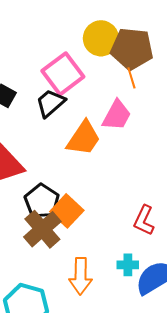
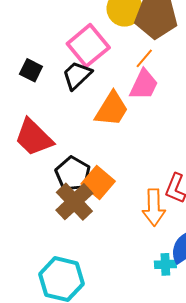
orange line: (131, 78) -> (144, 58), moved, turned 60
cyan cross: (128, 265) -> (165, 264), moved
orange arrow: (81, 276) -> (154, 207), moved

